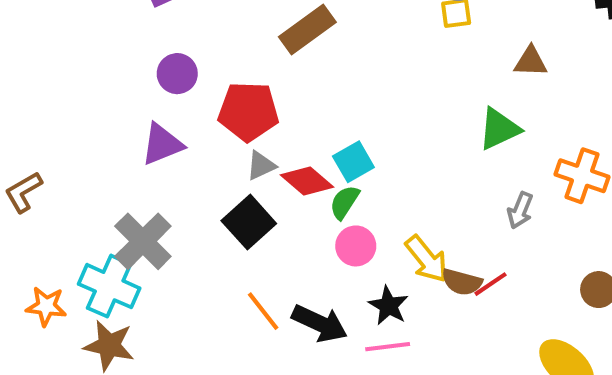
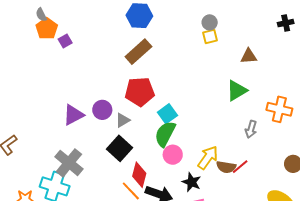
purple circle: (177, 74) -> (102, 110), moved
red pentagon: (248, 111) -> (140, 92), moved
red diamond: (307, 181) -> (139, 175), moved, turned 70
green semicircle: (344, 202) -> (165, 134), size x1.5
yellow arrow: (427, 259) -> (208, 158), turned -100

